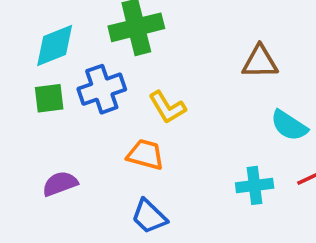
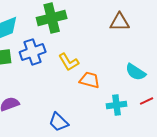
brown triangle: (260, 62) -> (120, 22), moved
orange trapezoid: (145, 155) -> (90, 80), moved

